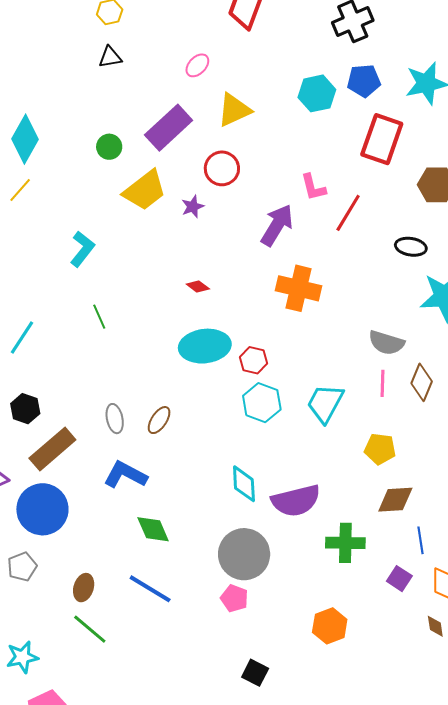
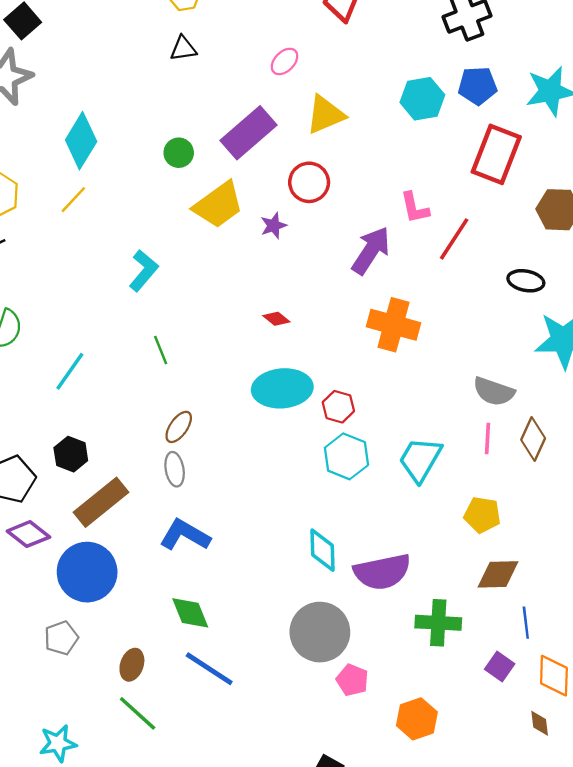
brown ellipse: (159, 420) -> (179, 427), moved
green diamond: (153, 529) -> (190, 613), moved
pink pentagon: (234, 598) -> (352, 680), moved

